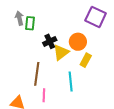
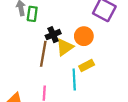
yellow rectangle: (86, 60) -> (87, 66), moved, turned 32
brown line: (37, 74) -> (43, 54), moved

